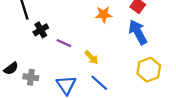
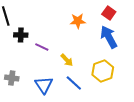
black cross: (41, 30) -> (21, 35), turned 32
yellow hexagon: (149, 70) -> (103, 71), moved

